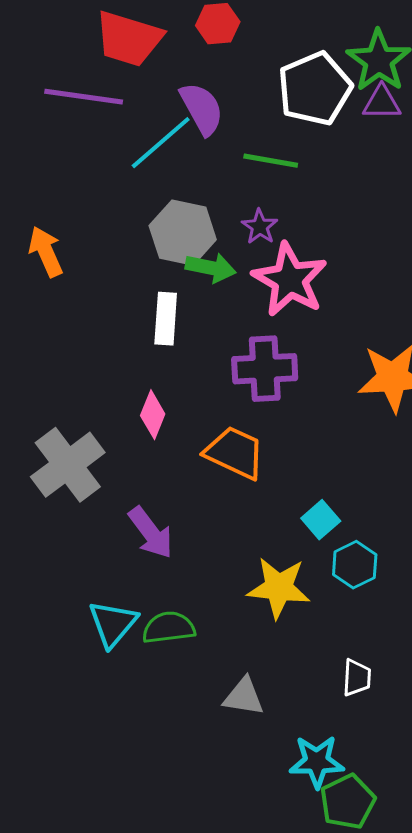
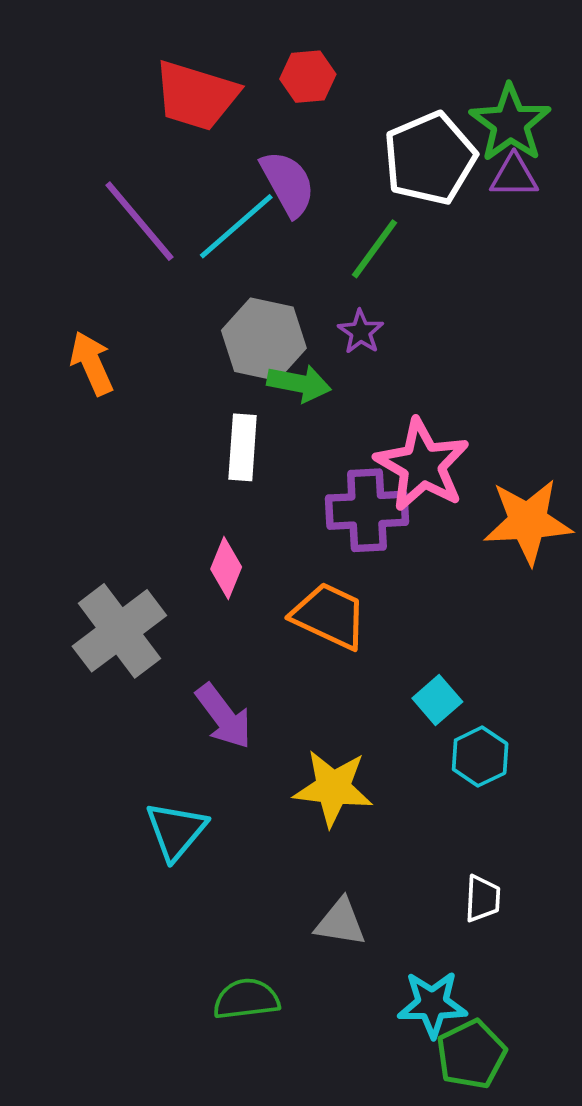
purple line: (84, 97) -> (139, 221), moved, turned 42
green line: (271, 161) -> (374, 249), turned -64
pink star: (290, 280) -> (422, 465), moved
yellow star: (279, 588) -> (333, 788), moved
green semicircle: (169, 628) -> (246, 999), moved

